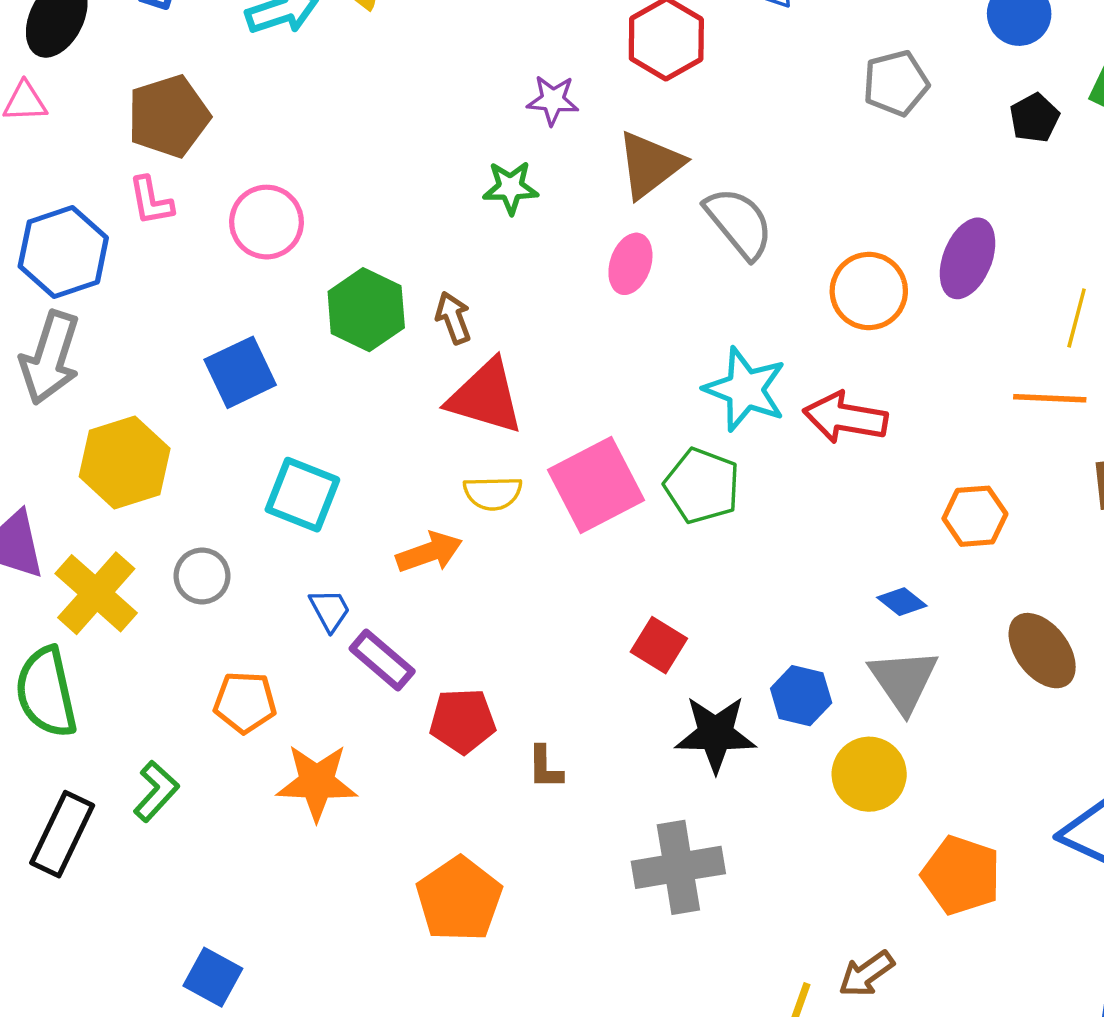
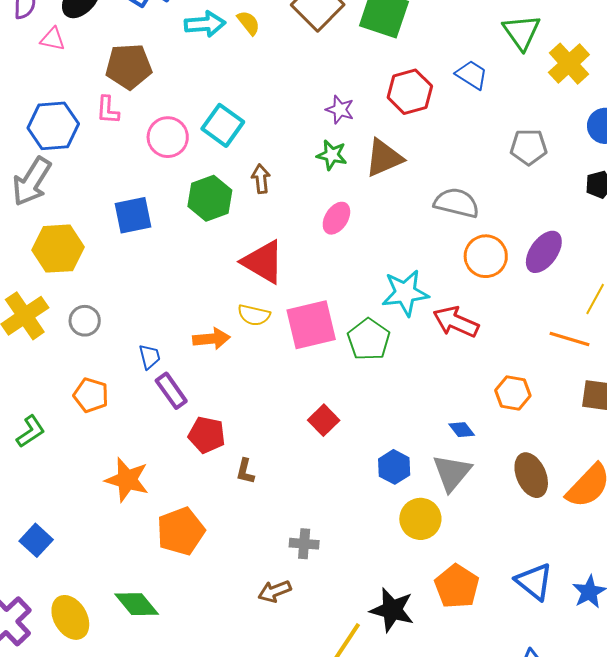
green star: (511, 187) -> (332, 155), moved
gray semicircle: (739, 223) -> (457, 203), moved, turned -51
pink ellipse: (630, 264) -> (336, 218), moved
brown arrow: (453, 318) -> (261, 179), moved
cyan star: (745, 389) -> (405, 293), turned 30
cyan square: (302, 495) -> (223, 125), moved
black star: (716, 734) -> (392, 610), moved
orange star: (317, 782) -> (127, 480), moved
gray cross: (678, 867) -> (304, 544), size x0.6
brown arrow: (866, 974) -> (275, 591), moved

